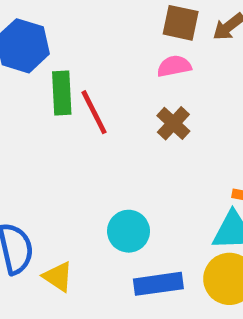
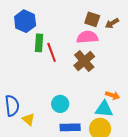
pink semicircle: (174, 66) -> (87, 37), size x1.5
brown cross: (173, 123) -> (84, 61), size x1.5

